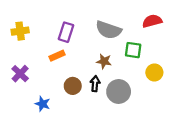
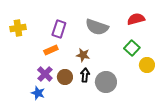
green square: (133, 50) -> (132, 48), moved, turned 35
brown star: (104, 61) -> (83, 55), moved
yellow circle: (154, 72) -> (147, 65), moved
purple cross: (20, 74) -> (45, 74), moved

